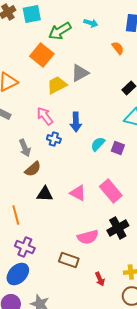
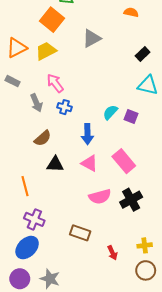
orange semicircle: (118, 48) -> (131, 12), turned -40
yellow trapezoid: (57, 85) -> (46, 51), moved
blue arrow: (76, 122) -> (87, 134), moved
gray arrow: (25, 148) -> (36, 103), moved
pink semicircle: (88, 237) -> (100, 197), moved

